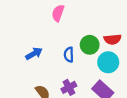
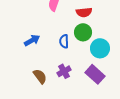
red semicircle: (113, 39) -> (84, 12), moved

